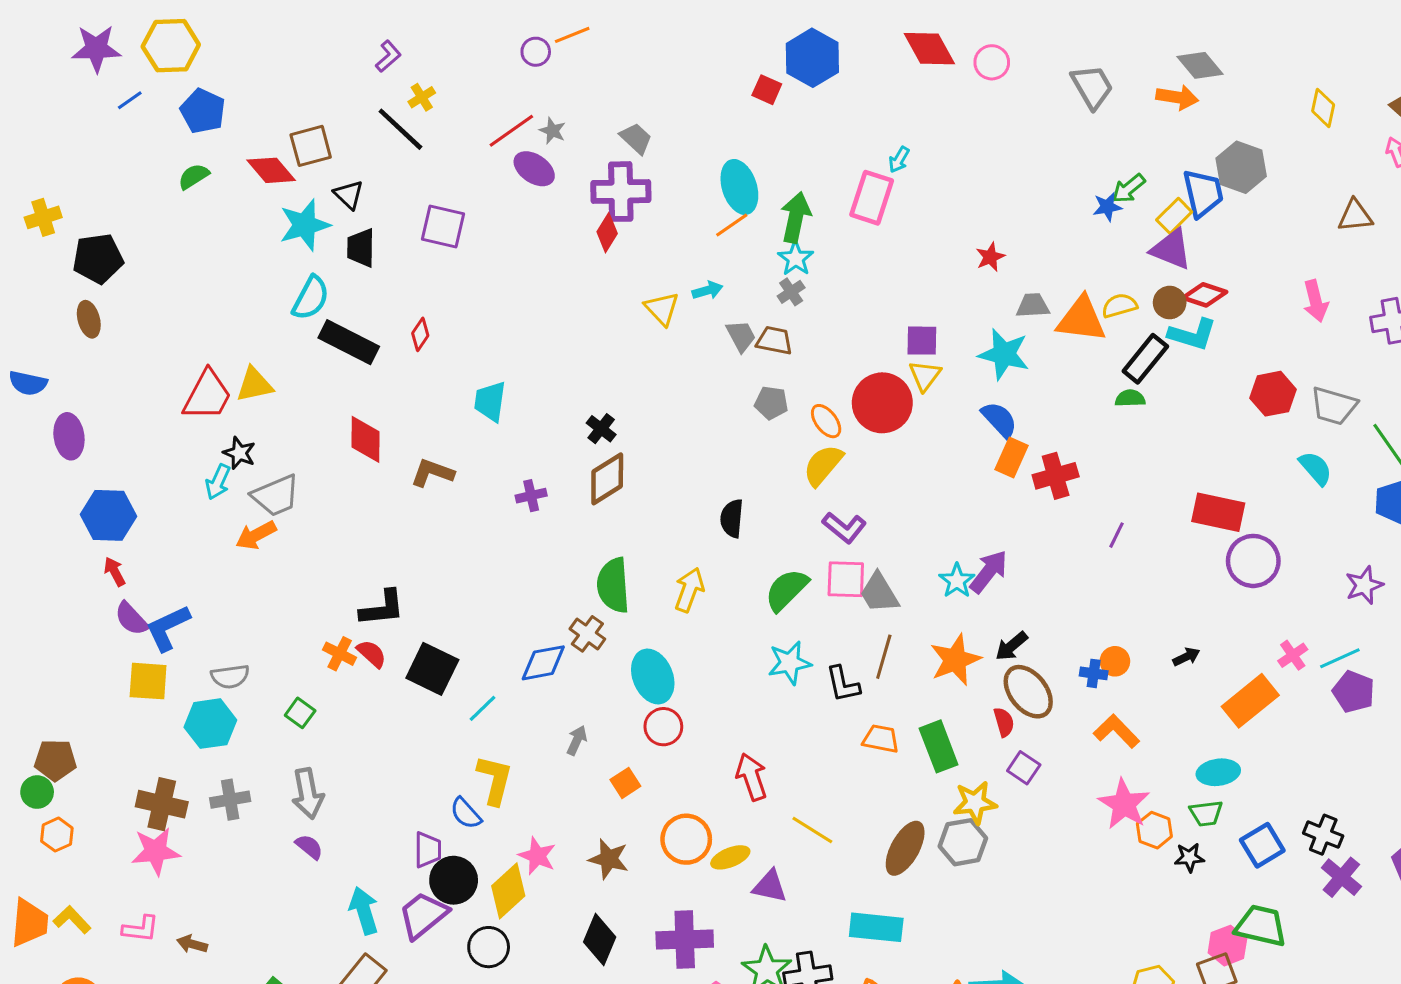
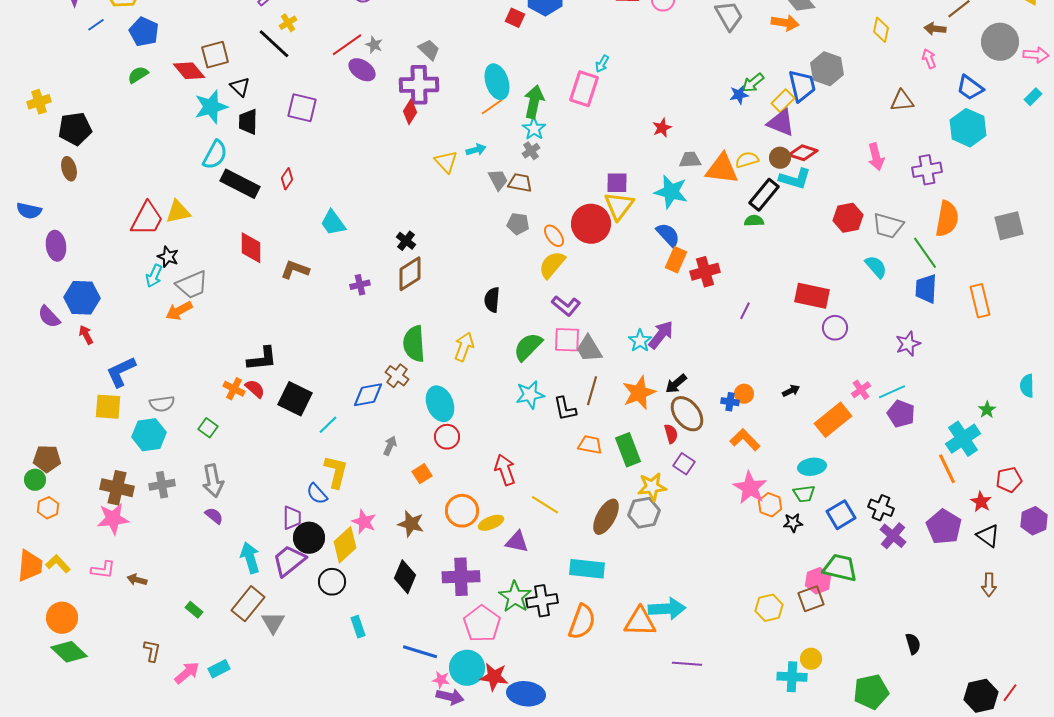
yellow triangle: (925, 375) -> (619, 206), size x1.4
cyan trapezoid: (490, 401) -> (333, 223), turned -44
purple circle: (1253, 561) -> (835, 328), size x0.7
purple semicircle: (131, 619) -> (49, 317), moved

